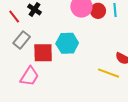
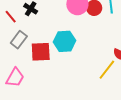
yellow line: (109, 73) -> (107, 70), turned -70
pink trapezoid: (29, 76) -> (15, 78), moved

